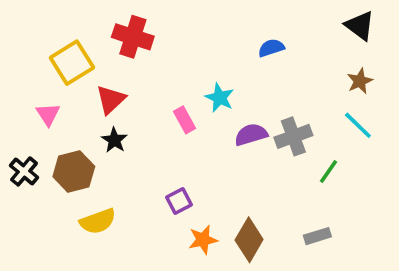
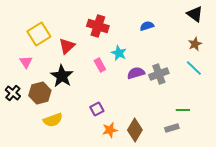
red cross: (133, 37) -> (98, 26), moved
red triangle: (111, 100) -> (67, 46), moved
black star: (114, 140) -> (62, 76), size x1.6
green line: (328, 171) -> (183, 110), moved, turned 56

